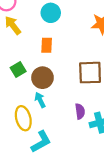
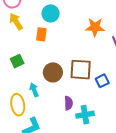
orange rectangle: (47, 45) -> (41, 34), moved
brown circle: (42, 78) -> (53, 72), moved

